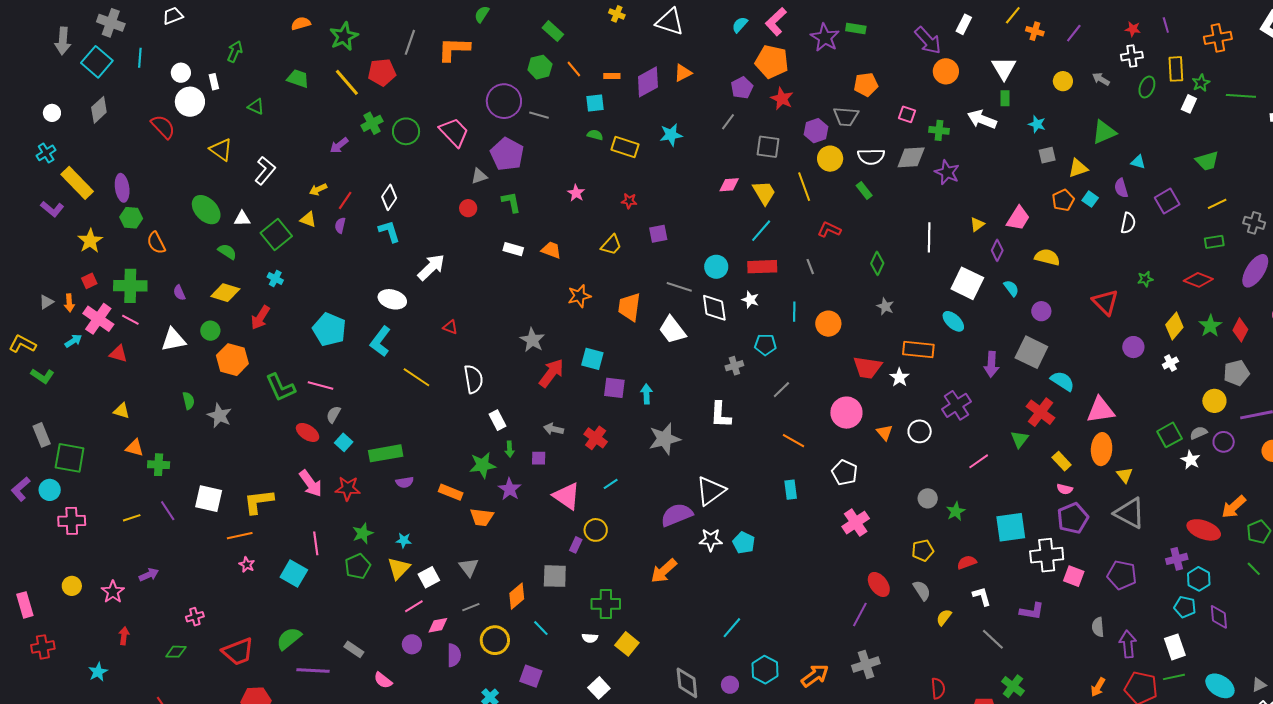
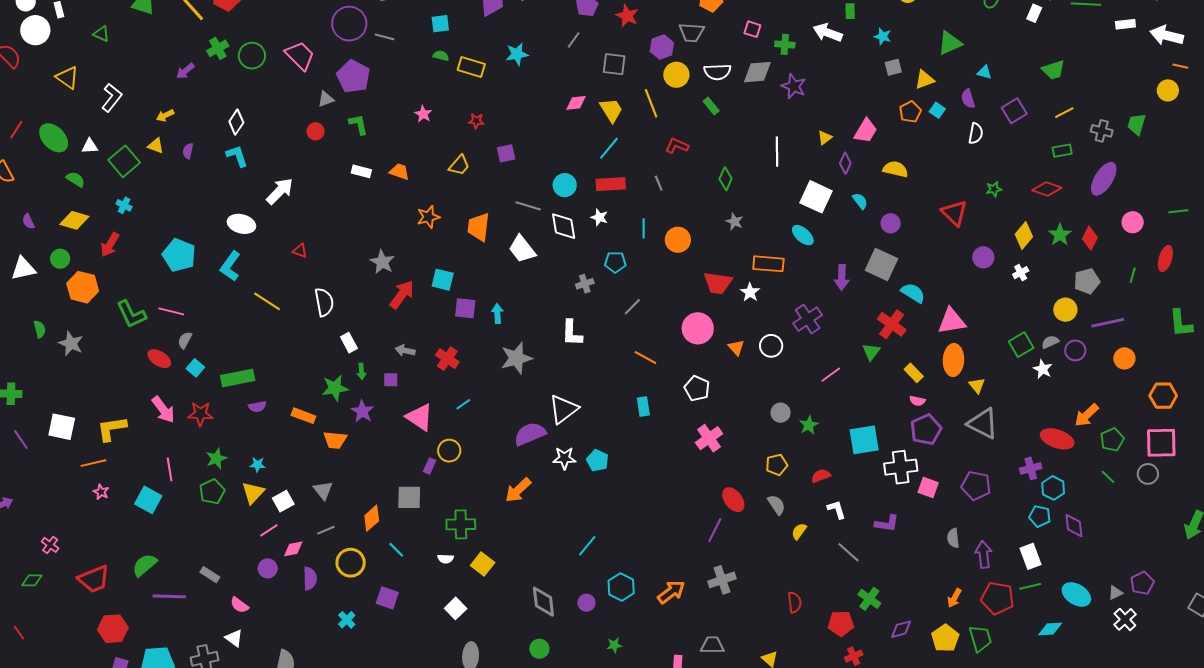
red line: (345, 200) -> (16, 130), moved
pink cross: (195, 617) -> (50, 545), turned -36

